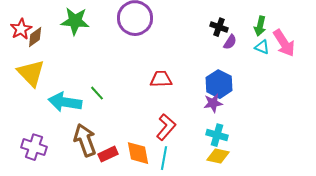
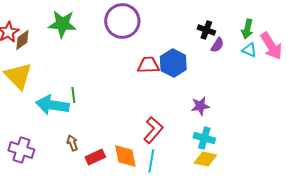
red trapezoid: (161, 79) -> (148, 65), moved
blue hexagon: (219, 84) -> (173, 63), moved
green line: (97, 93) -> (73, 95), moved, turned 35
brown arrow: (85, 140) -> (72, 143), size x0.5

